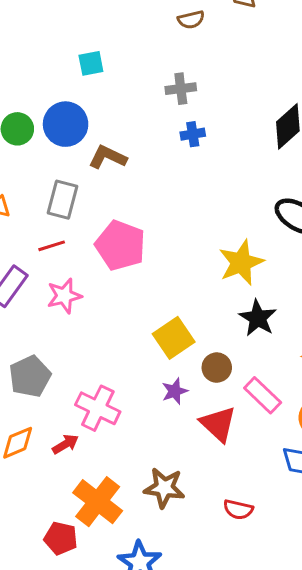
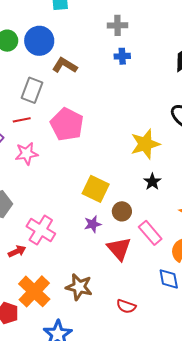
black star: (258, 318) -> (152, 182), size x0.7
yellow square: (174, 338) -> (96, 189), turned -36

